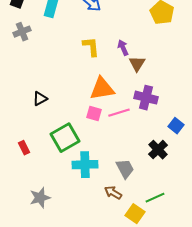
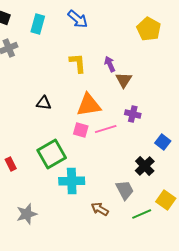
purple cross: (146, 98) -> (133, 114), size x0.7
black triangle: (40, 99) -> (44, 103), moved, turned 35
gray trapezoid: (125, 169) -> (125, 190), moved
yellow square: (135, 214) -> (166, 200), moved

